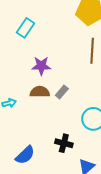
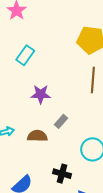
brown semicircle: (40, 92) -> (37, 136), moved

